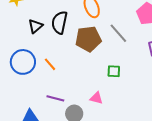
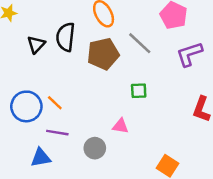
blue circle: (23, 62) -> (26, 106), moved
orange line: (50, 64) -> (55, 103), moved
purple line: (55, 98) -> (57, 133), moved

